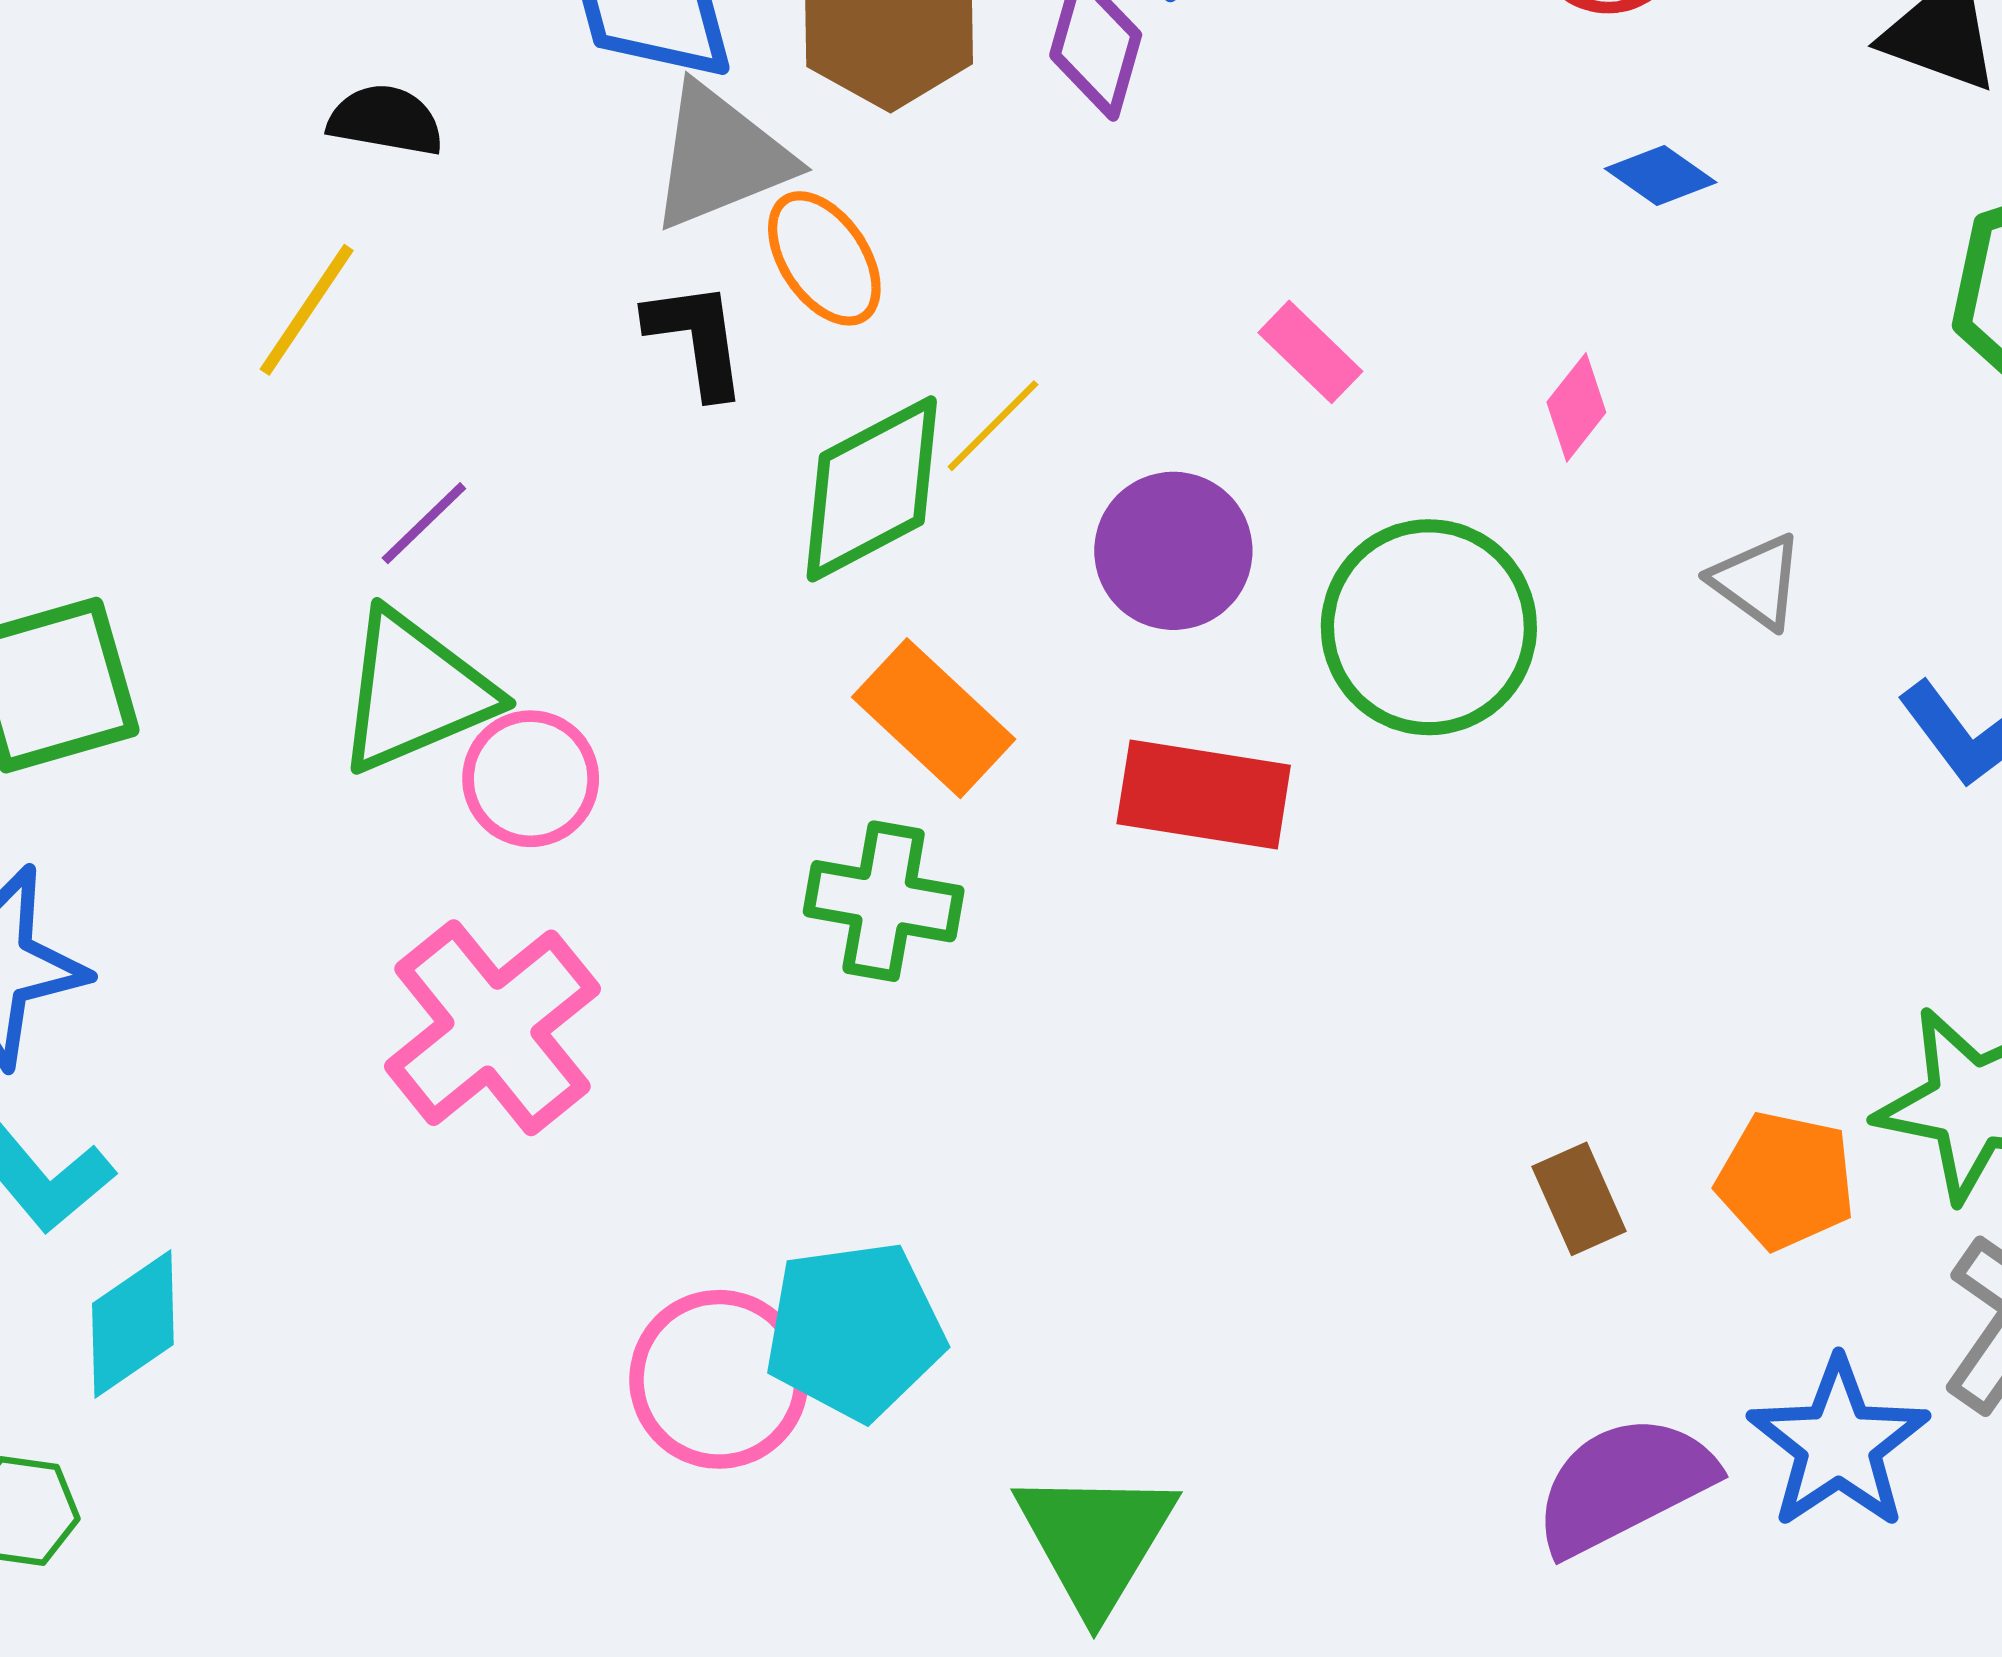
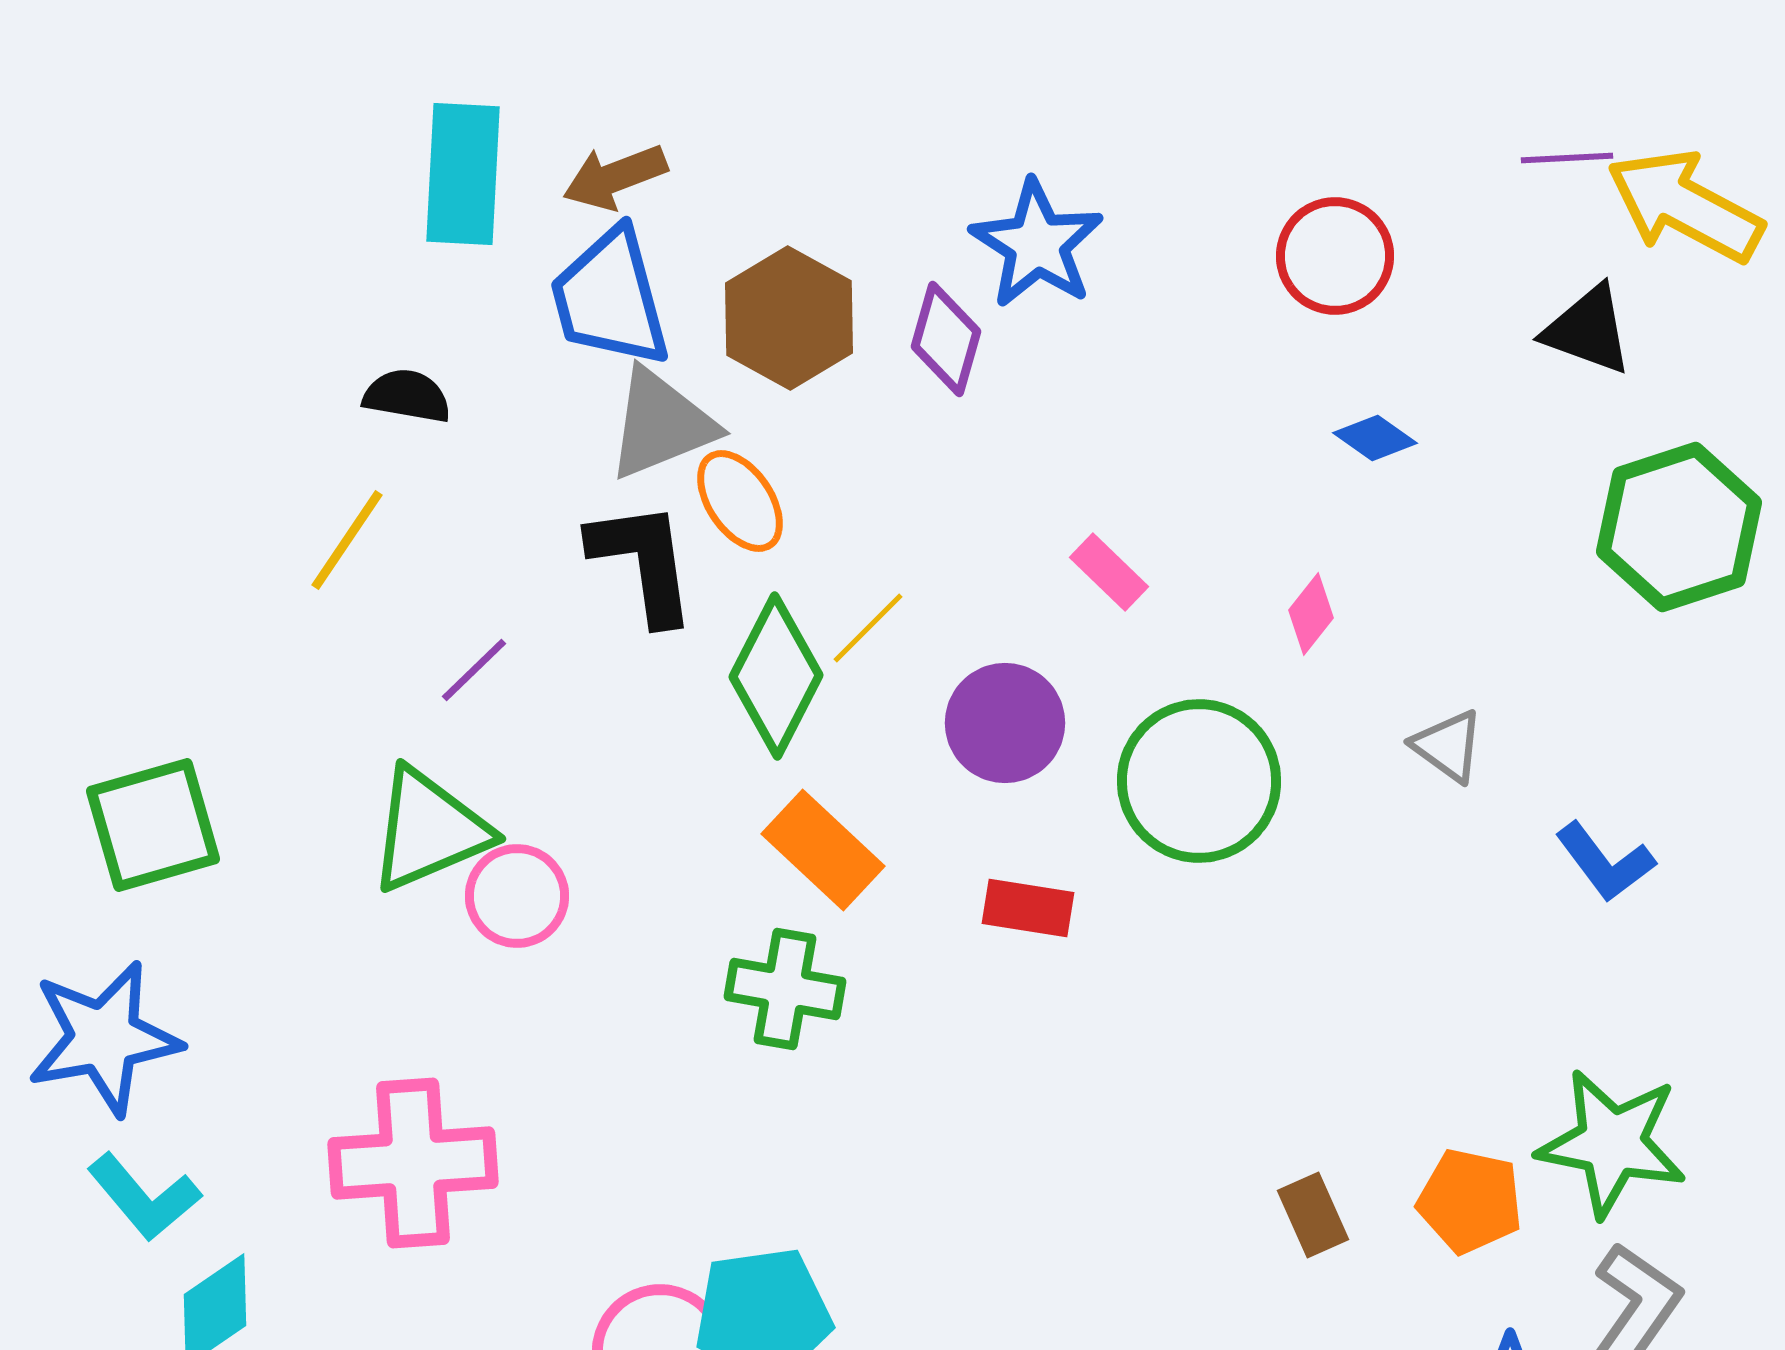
black L-shape: (697, 339) -> (643, 562), size x1.4
green diamond: (872, 489) -> (776, 676), turned -35
purple line: (424, 523) -> (474, 670), moved
red rectangle: (1204, 795) -> (1028, 908), size x0.7
pink cross: (492, 1028) -> (413, 1163), moved, turned 35

